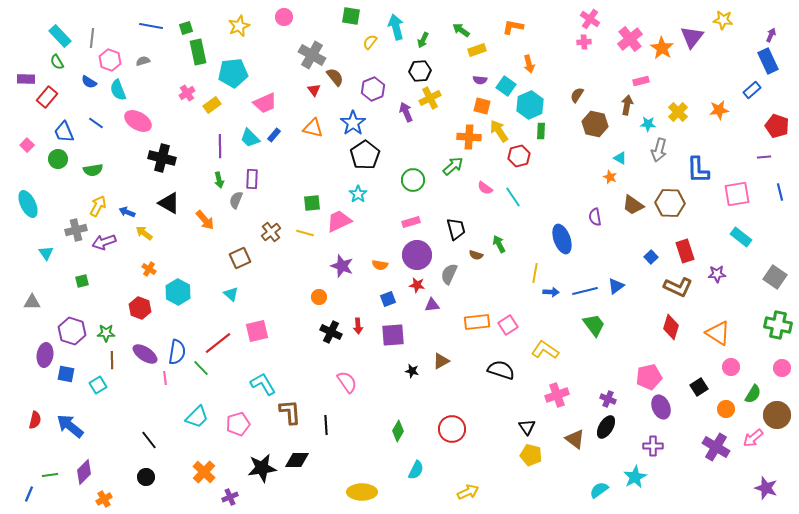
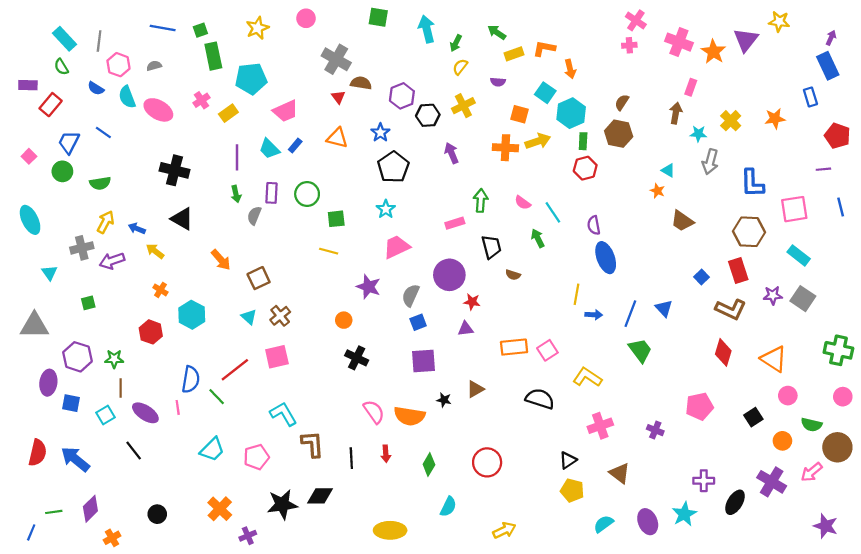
orange L-shape: (513, 27) -> (544, 48), moved
pink cross: (630, 39) -> (679, 42), turned -30
yellow semicircle: (370, 42) -> (460, 67), moved
black hexagon: (420, 71) -> (428, 115), moved
brown semicircle: (335, 77) -> (361, 83), turned -42
purple semicircle: (480, 80) -> (498, 82), moved
pink rectangle: (641, 81) -> (691, 87), turned -56
blue rectangle: (752, 90) -> (810, 97), turned -66
purple arrow: (406, 112) -> (452, 153), moved
pink ellipse: (138, 121) -> (158, 110), moved
blue star: (353, 123) -> (380, 133), size x0.7
brown hexagon: (595, 124) -> (619, 134), moved
yellow arrow: (499, 131) -> (538, 141), turned 105
blue trapezoid: (64, 132) -> (69, 142), turned 50
red hexagon: (519, 156) -> (585, 168), moved
green arrow: (453, 166) -> (481, 200), moved, turned -45
green circle: (413, 180) -> (307, 194), moved
brown hexagon: (670, 203) -> (749, 232), moved
purple semicircle: (595, 217) -> (594, 225), moved
orange arrow: (205, 220) -> (221, 260), moved
pink trapezoid: (339, 221) -> (397, 247), moved
pink rectangle: (411, 222) -> (455, 223), moved
brown cross: (271, 232) -> (280, 316), moved
green arrow: (499, 244) -> (538, 238), moved
orange semicircle: (380, 265) -> (409, 416), moved, size x1.8
gray semicircle: (449, 274) -> (411, 295), moved
gray square: (775, 277) -> (803, 299), moved
red star: (417, 285) -> (472, 302), moved
blue triangle: (616, 286) -> (664, 308), turned -36
blue line: (585, 291) -> (630, 314), turned -55
gray triangle: (32, 302) -> (34, 326), size x1.6
red arrow: (358, 326) -> (386, 454), moved
purple ellipse: (145, 354) -> (145, 413), moved
green semicircle: (753, 394) -> (812, 425), turned 72
purple ellipse: (661, 407) -> (648, 522), moved
red semicircle: (35, 420) -> (38, 453), size x1.4
black triangle: (527, 427) -> (568, 460), turned 30
black ellipse: (606, 427) -> (735, 502), moved
black line: (149, 440) -> (134, 451), moved
cyan semicircle: (599, 490) -> (604, 524), moved

